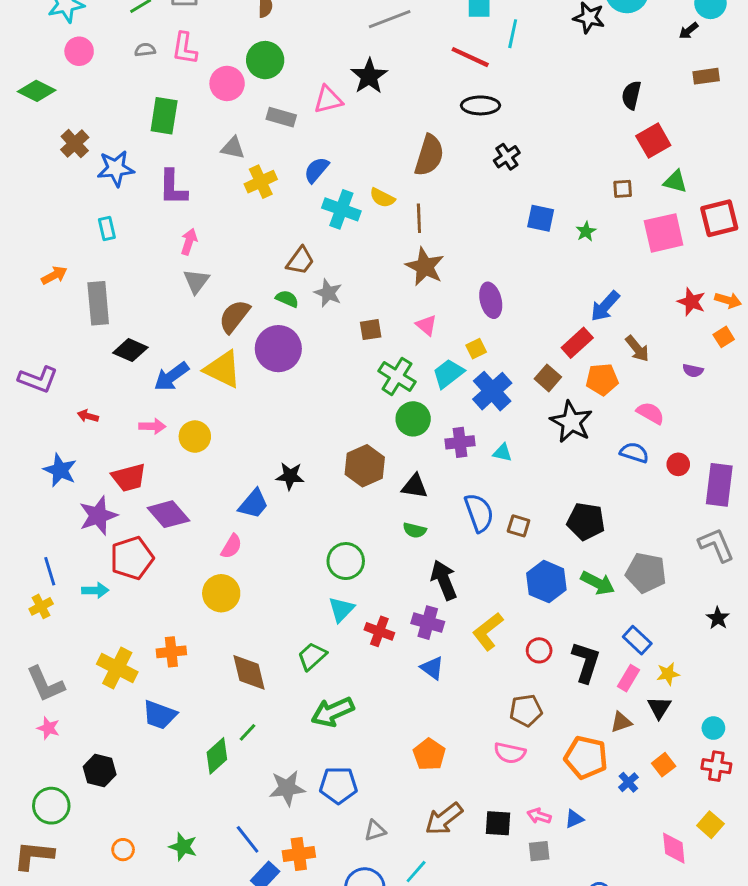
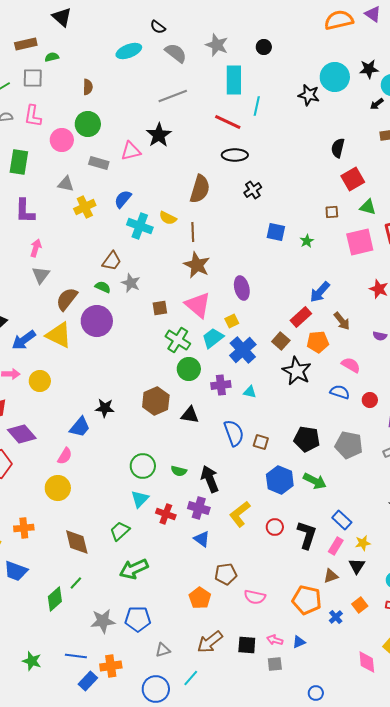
pink triangle: (426, 325) -> (198, 305), size x1.8
green semicircle: (415, 530) -> (179, 471), moved
gray pentagon: (646, 573) -> (349, 445), moved
brown pentagon: (526, 710) -> (226, 574), moved
blue line: (248, 839) -> (76, 656), turned -45

